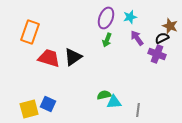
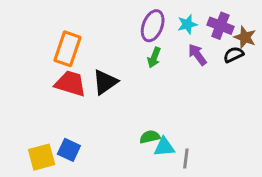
orange rectangle: (30, 32) -> (68, 49), moved
purple cross: (157, 54) -> (220, 26), moved
gray line: (138, 110) -> (186, 158), moved

